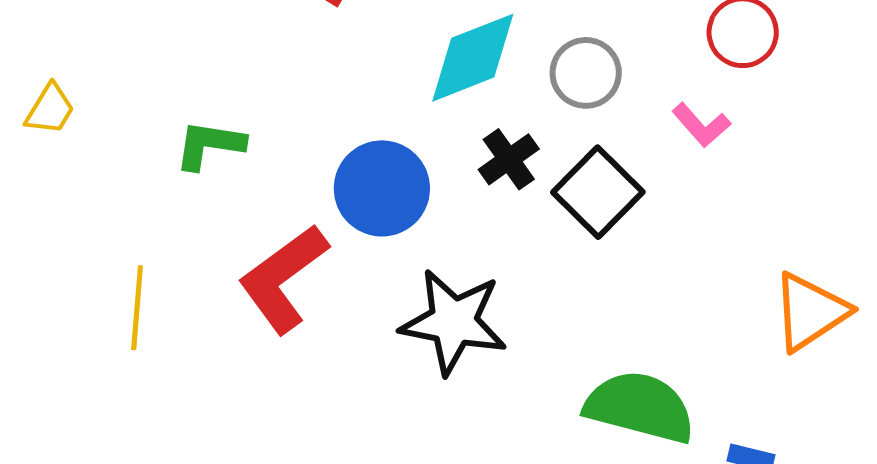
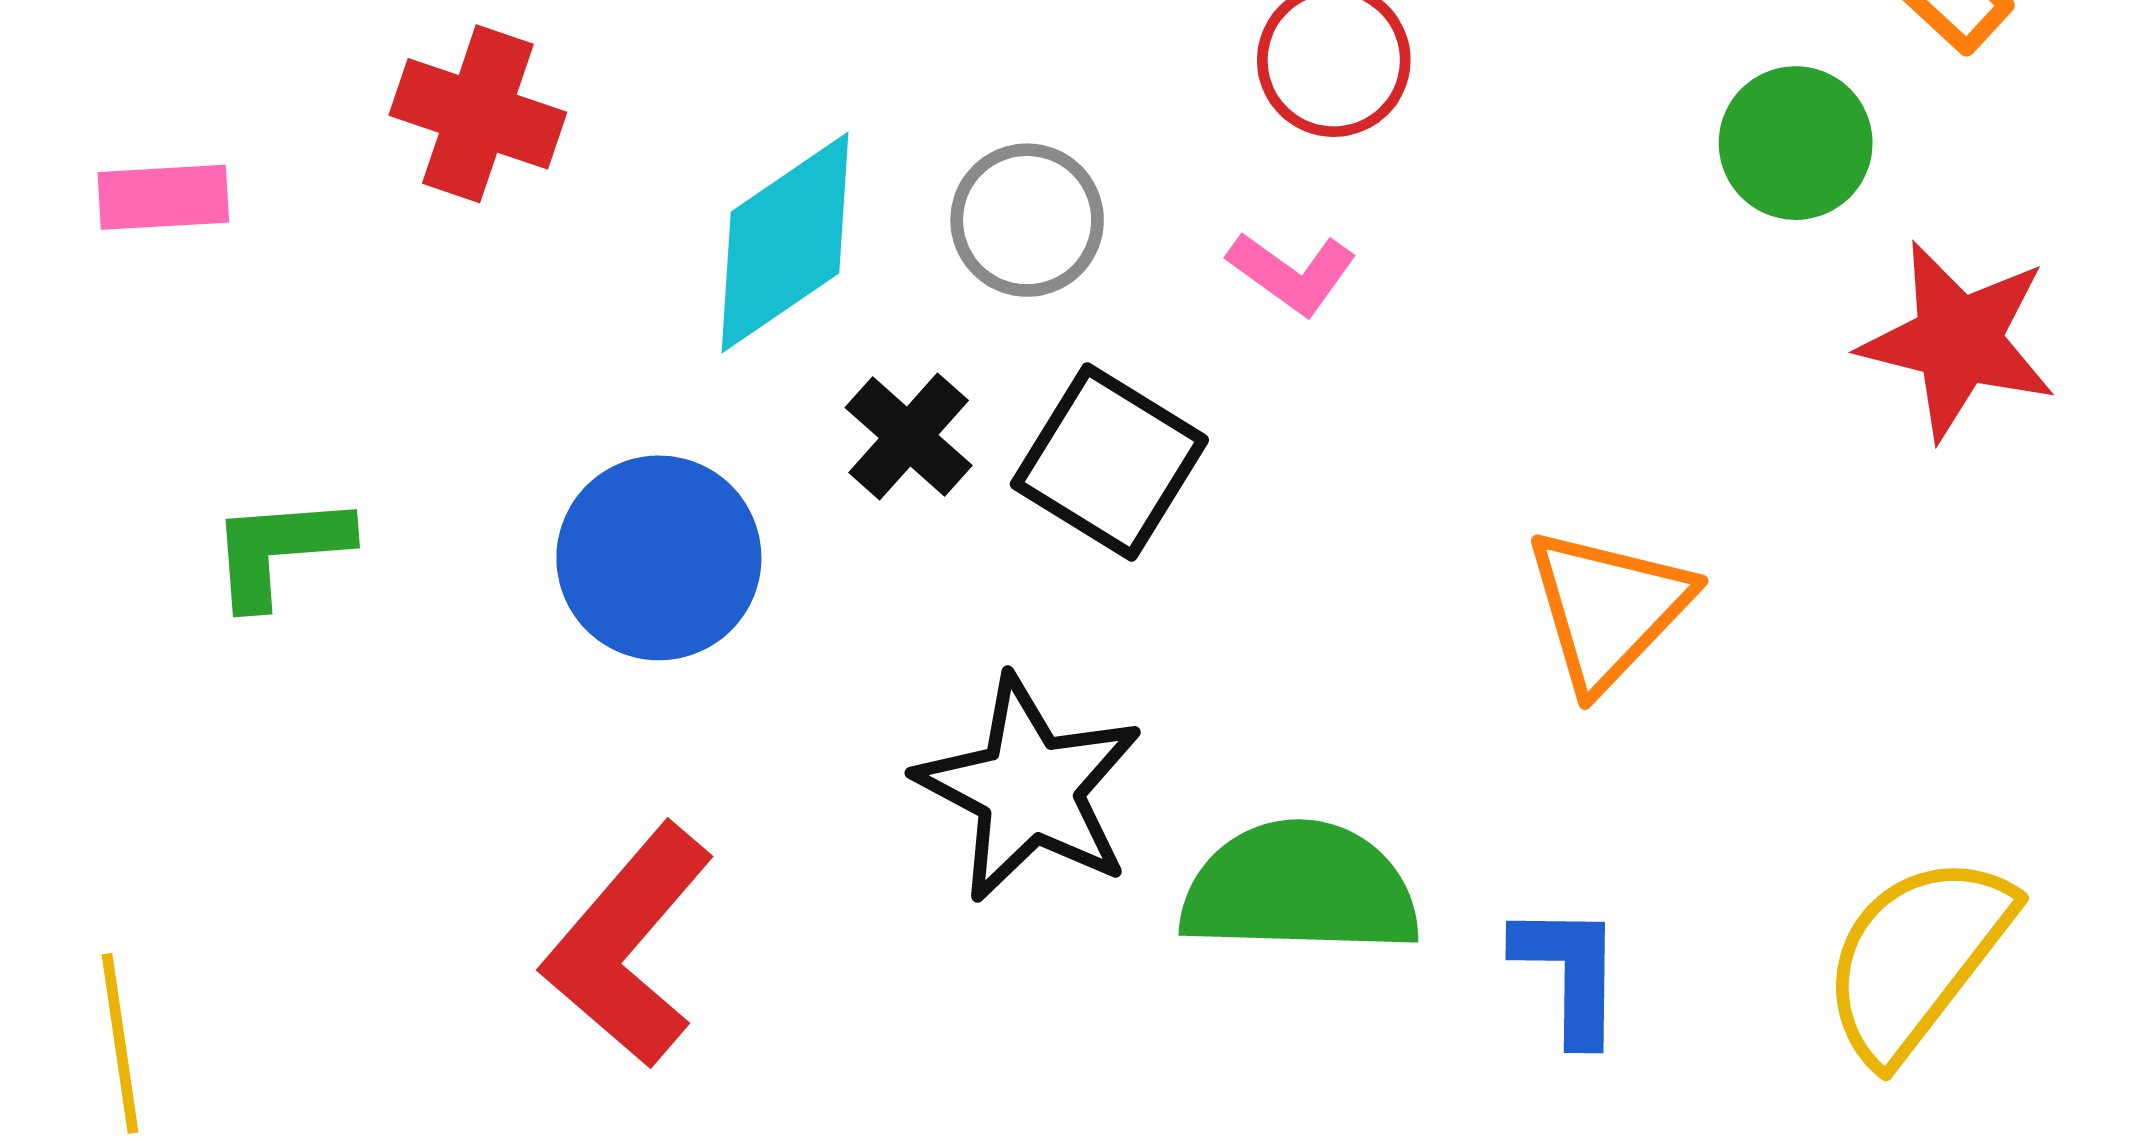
red L-shape: (283, 279) -> (628, 945), moved
yellow line: (137, 308) -> (120, 1043), moved
black star: (454, 322) -> (1029, 789), moved, turned 30

